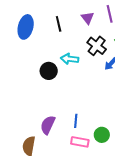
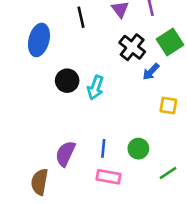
blue ellipse: (26, 27) -> (39, 40), moved
cyan arrow: (70, 59) -> (95, 88), moved, turned -78
green circle: (102, 135) -> (138, 149), moved

